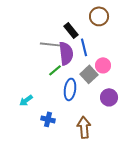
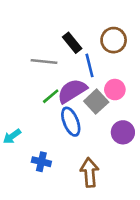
brown circle: (99, 16) -> (114, 40), moved
purple semicircle: (66, 53) -> (72, 91), moved, turned -115
blue ellipse: (70, 89) -> (71, 122), turned -30

